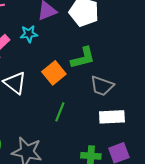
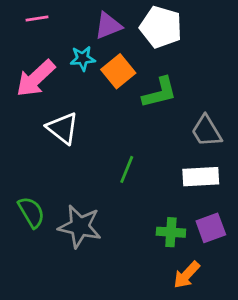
orange square: (54, 73) -> (118, 71), moved
gray trapezoid: (102, 86) -> (207, 131), moved, turned 40

